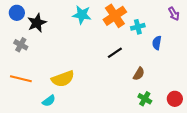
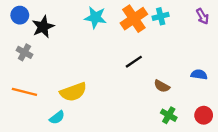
cyan cross: (138, 27) -> (161, 16), moved
blue semicircle: (157, 43) -> (199, 74), moved, turned 88
brown semicircle: (139, 74) -> (162, 86), turned 88

